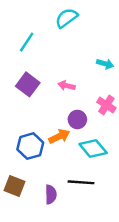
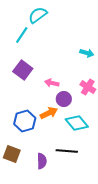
cyan semicircle: (67, 18) -> (38, 15), moved
pink arrow: (67, 86) -> (52, 83), moved

